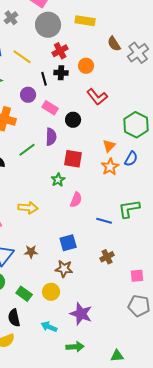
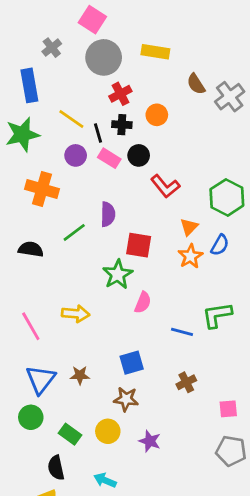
yellow line: (22, 57) -> (71, 119), moved
red L-shape: (97, 97) -> (165, 186), moved
pink rectangle: (50, 108) -> (109, 158), moved
black circle: (73, 120) -> (139, 155), moved
green star: (58, 180) -> (118, 274), size x1.5
purple star: (81, 314) -> (150, 441), moved, size x0.7

